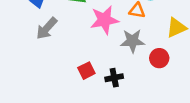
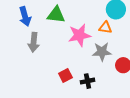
gray arrow: (47, 28) -> (34, 42), turned -36

